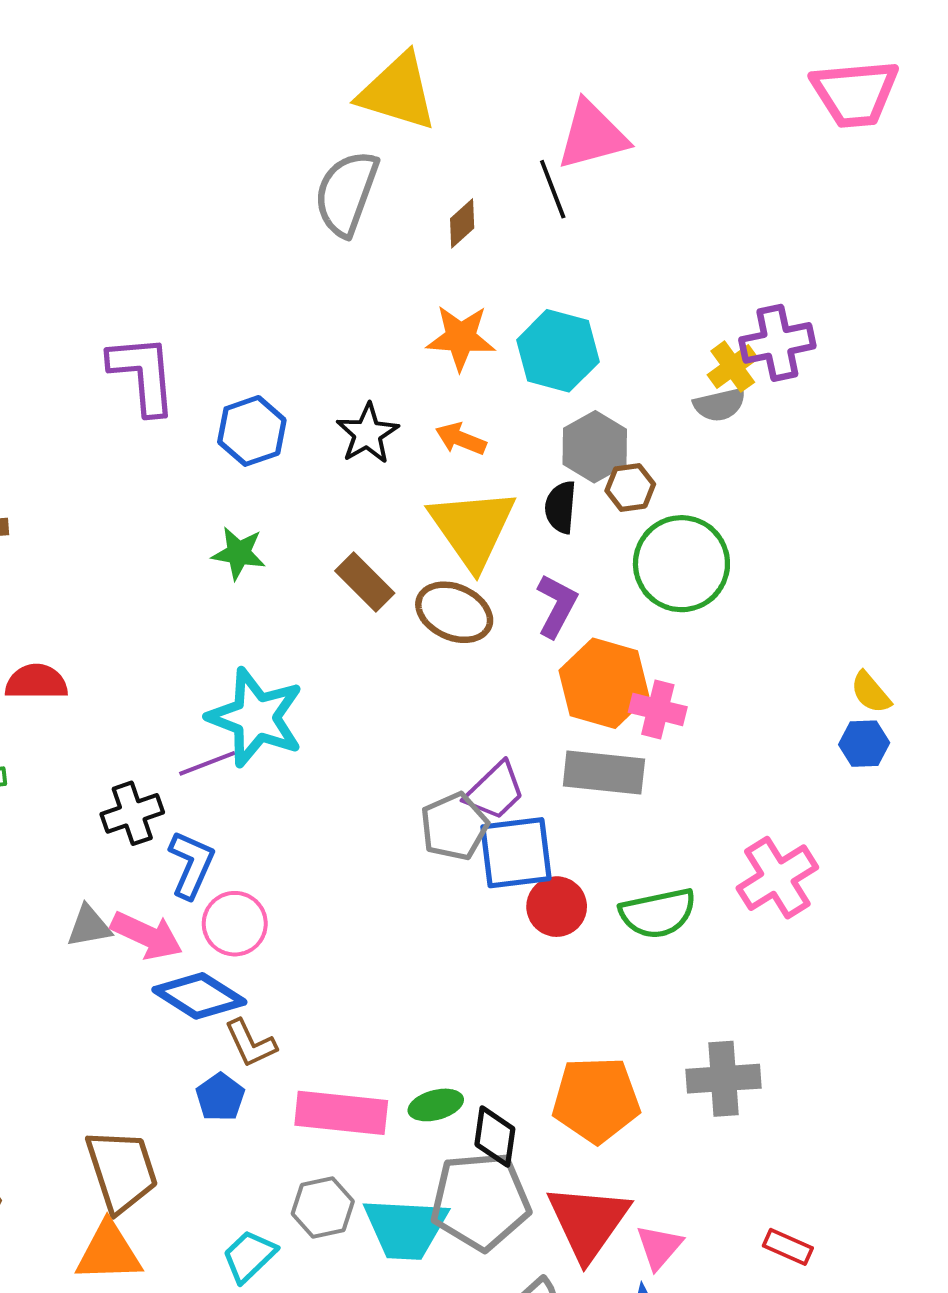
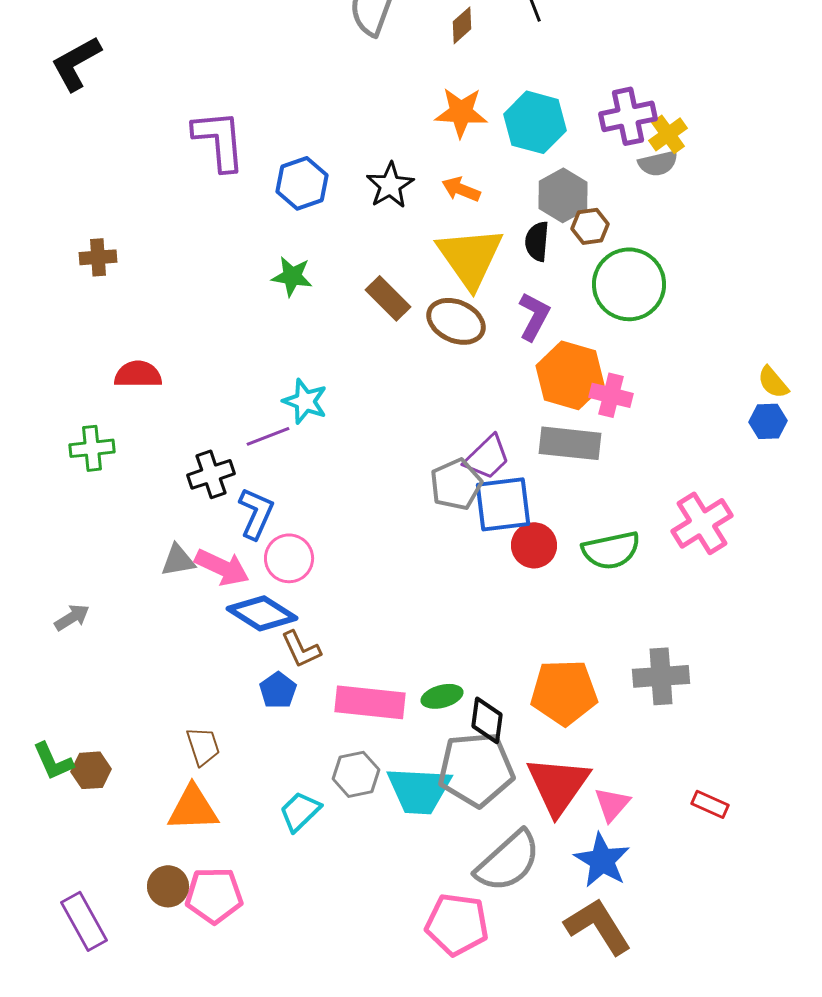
purple cross: (777, 343) -> (628, 116), moved
cyan star: (256, 717) -> (305, 401), size x0.6
brown trapezoid: (122, 1171) -> (203, 746), size x0.6

